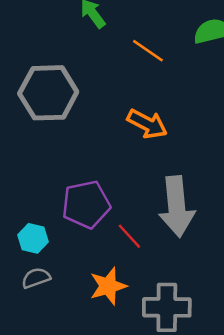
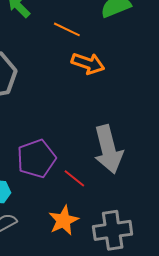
orange arrow: (147, 124) -> (88, 63), moved

